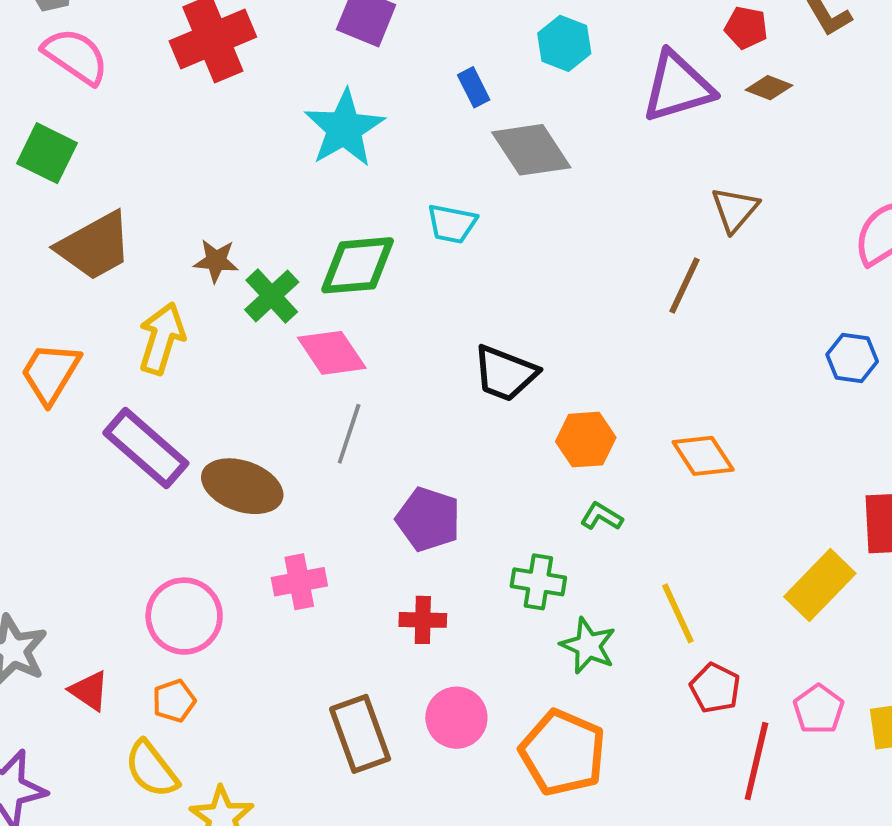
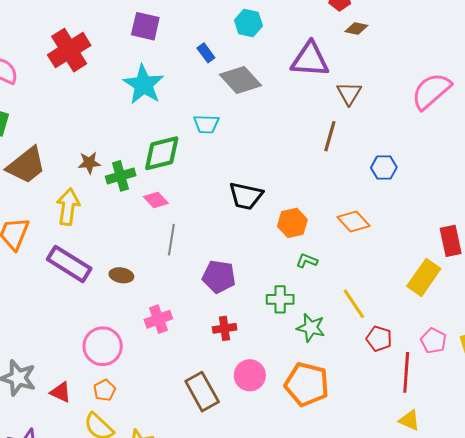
purple triangle: (678, 87) -> (310, 60), moved, turned 30
green cross: (272, 296) -> (121, 176), turned 36
pink diamond: (332, 353) -> (156, 200), size x0.7
blue hexagon: (852, 358) -> (384, 168), moved
brown ellipse: (242, 486) -> (121, 275), size x0.6

